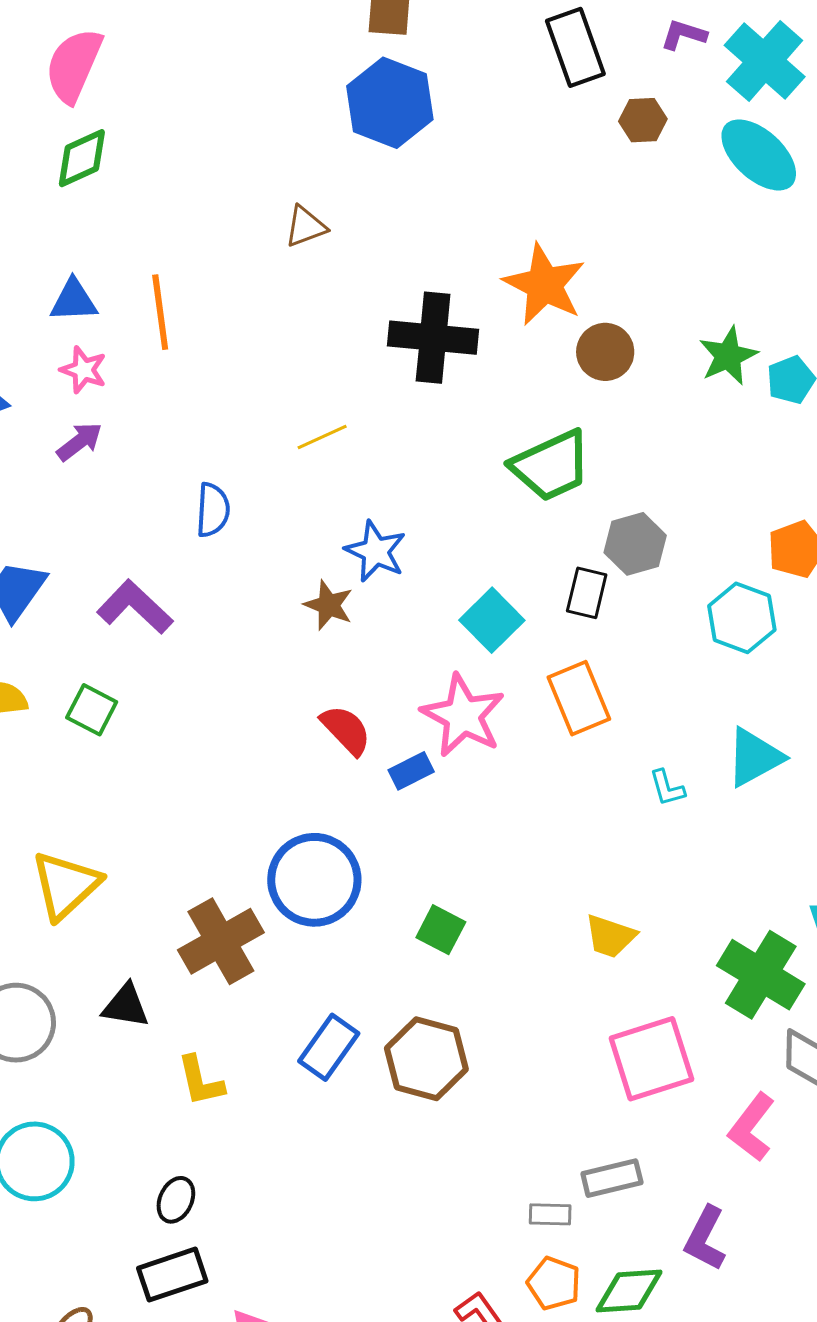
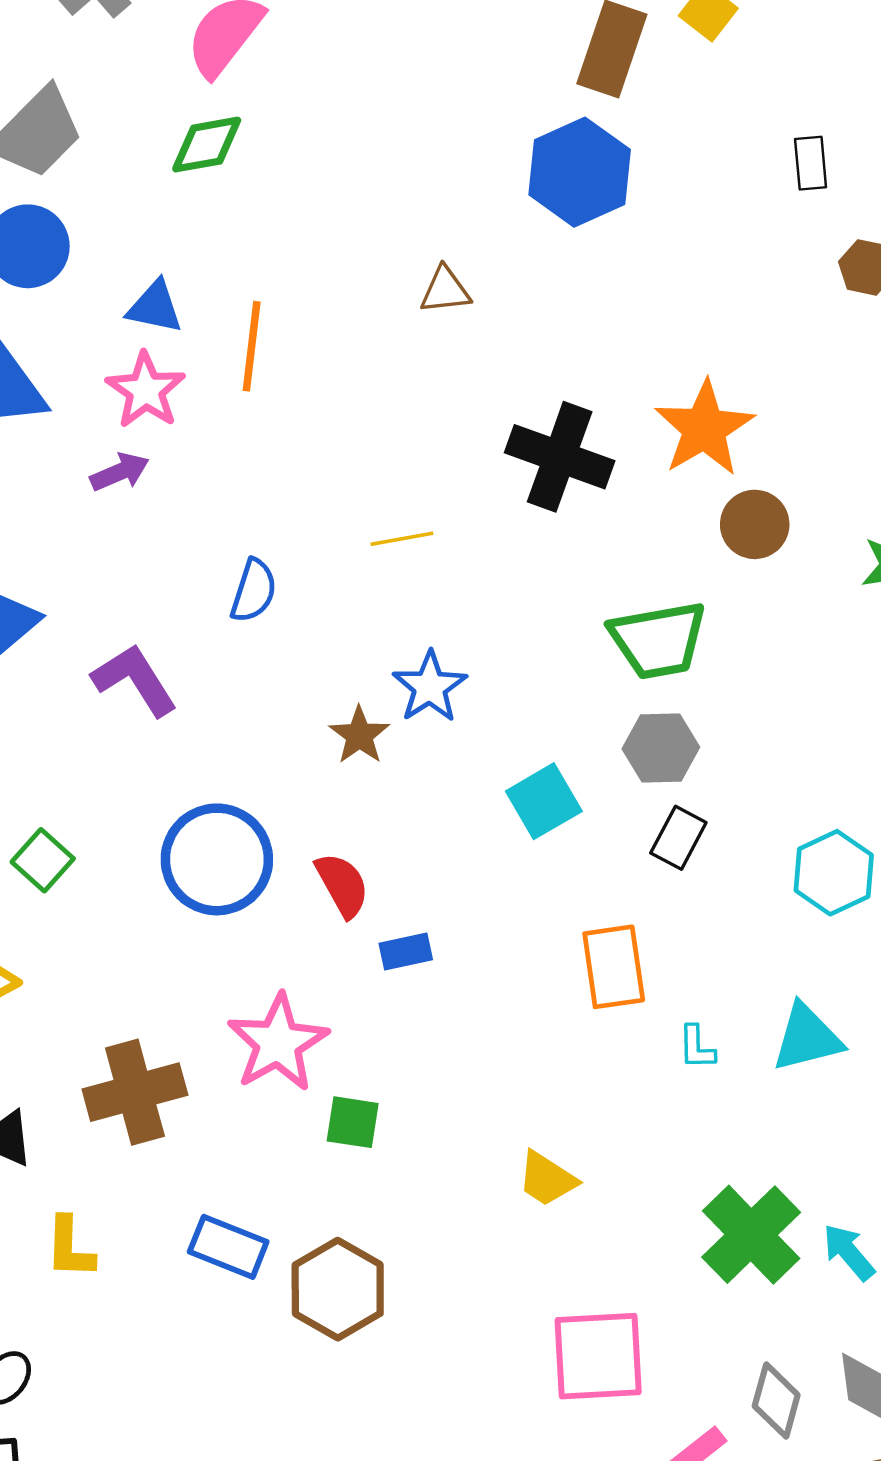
black rectangle: (575, 47) -> (811, 163), size x0.6
pink star: (83, 370) -> (146, 390), size x1.4
gray hexagon: (635, 544) -> (661, 748), moved
black rectangle: (587, 593) -> (678, 838), moved
orange rectangle: (579, 698) -> (614, 967), moved
green square: (92, 710) -> (43, 860), moved
pink star: (463, 716) -> (278, 1043), moved
blue circle: (314, 880) -> (217, 859), moved
green square: (441, 930) -> (353, 1122), moved, turned -33
yellow trapezoid: (610, 936) -> (547, 1179), moved
green cross: (761, 975) -> (751, 1235), moved
blue rectangle: (329, 1047) -> (228, 1247), turned 62

